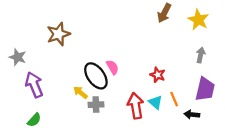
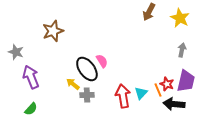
red star: (158, 75) -> (167, 84), moved
cyan triangle: (155, 102) -> (141, 93), turned 32
black arrow: (192, 115) -> (174, 104), size x1.5

